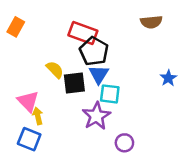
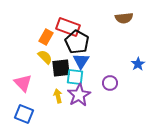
orange rectangle: (16, 27) -> (46, 37), moved
cyan square: (110, 94) -> (75, 77), moved
yellow arrow: (38, 116) -> (58, 96), moved
purple circle: (124, 143) -> (110, 83), moved

